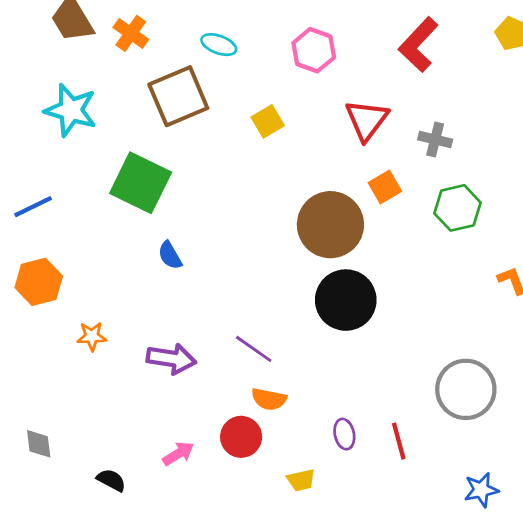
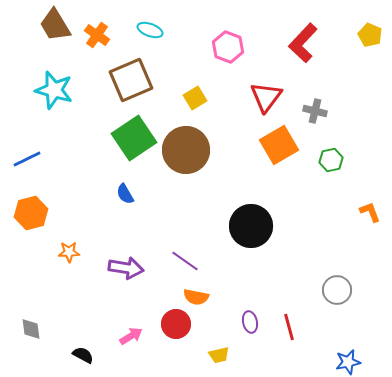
cyan ellipse: (219, 45) -> (150, 30), moved
green square: (141, 183) -> (134, 138), moved, turned 30
orange square: (385, 187) -> (279, 145), size x1.6
green hexagon: (457, 208) -> (331, 160), size x0.7
brown circle: (330, 225) -> (186, 150), moved
gray circle: (466, 389) -> (337, 290), size x0.7

